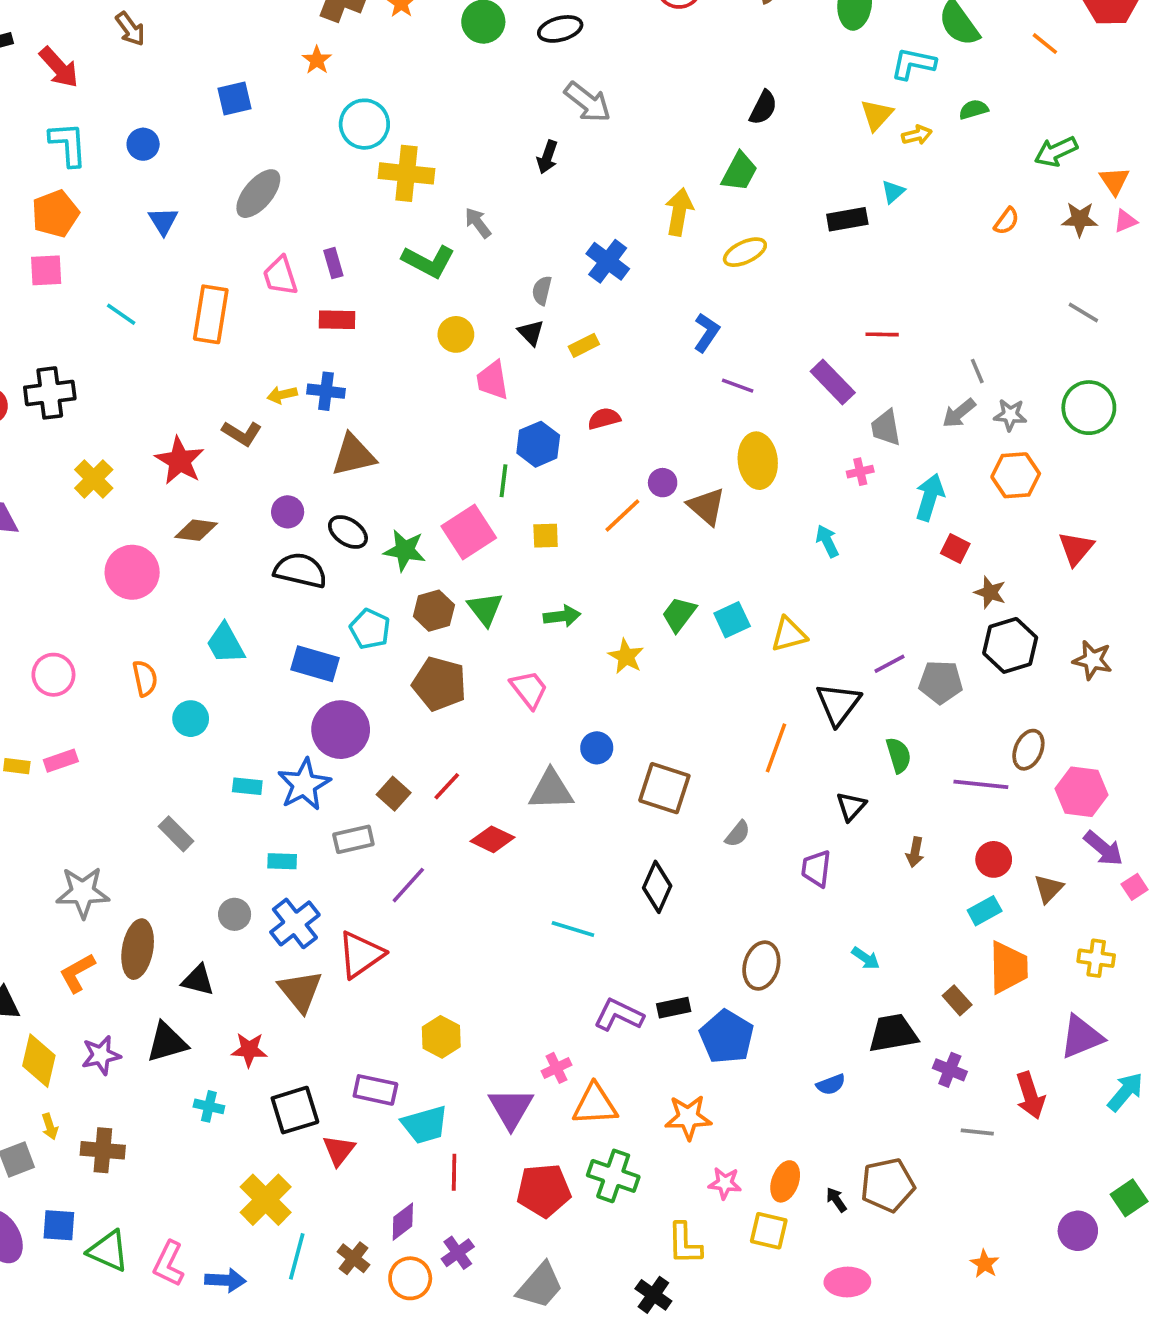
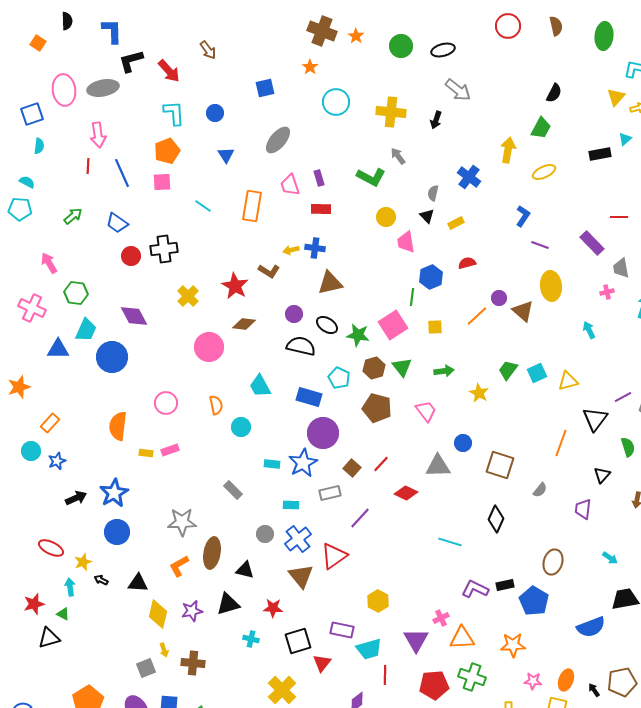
yellow cross: (406, 173) -> (391, 112), moved
blue semicircle: (831, 1084) -> (591, 627), size x1.8

